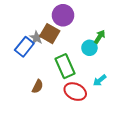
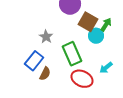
brown square: (50, 34) -> (88, 22), moved
gray star: (37, 38) -> (46, 37), moved
blue rectangle: (24, 47) -> (34, 61), moved

